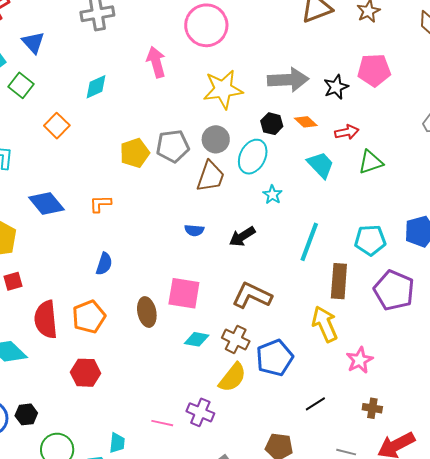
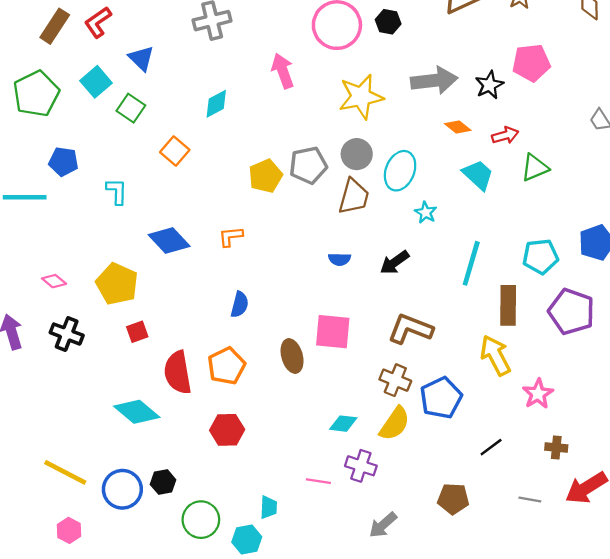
black hexagon: (272, 124) -> (388, 22), moved
cyan diamond: (197, 339) -> (343, 424), moved

